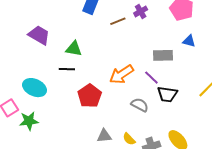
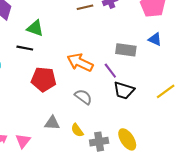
orange arrow: (122, 74) -> (80, 62), turned 50
red pentagon: (90, 96) -> (44, 79), turned 30
gray semicircle: (140, 105) -> (83, 97), moved

